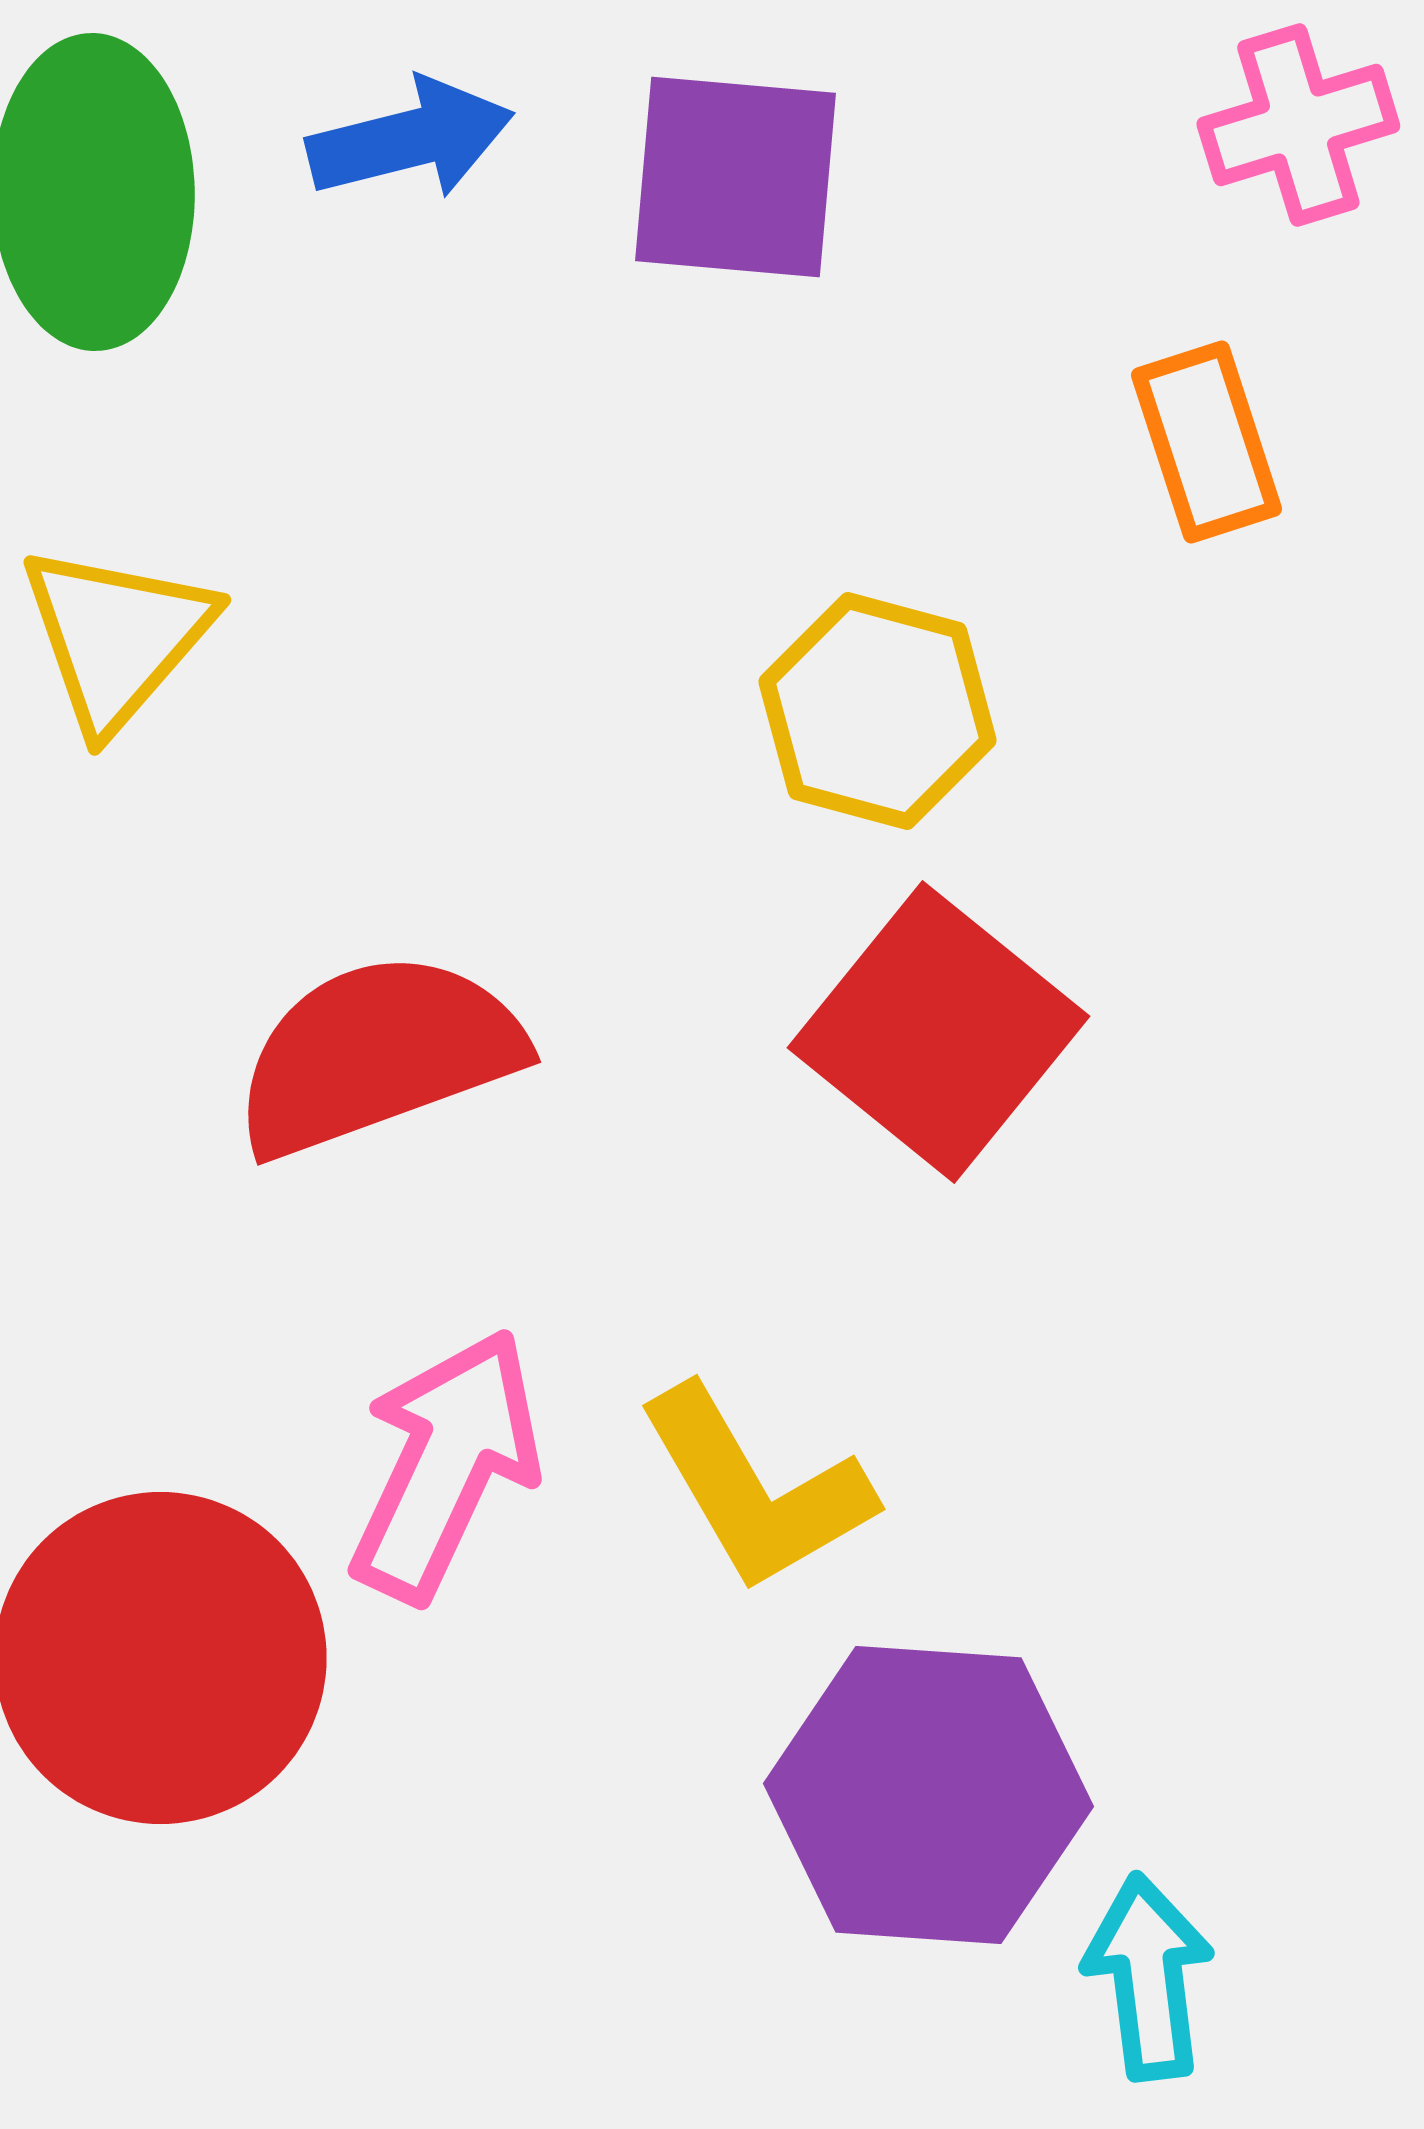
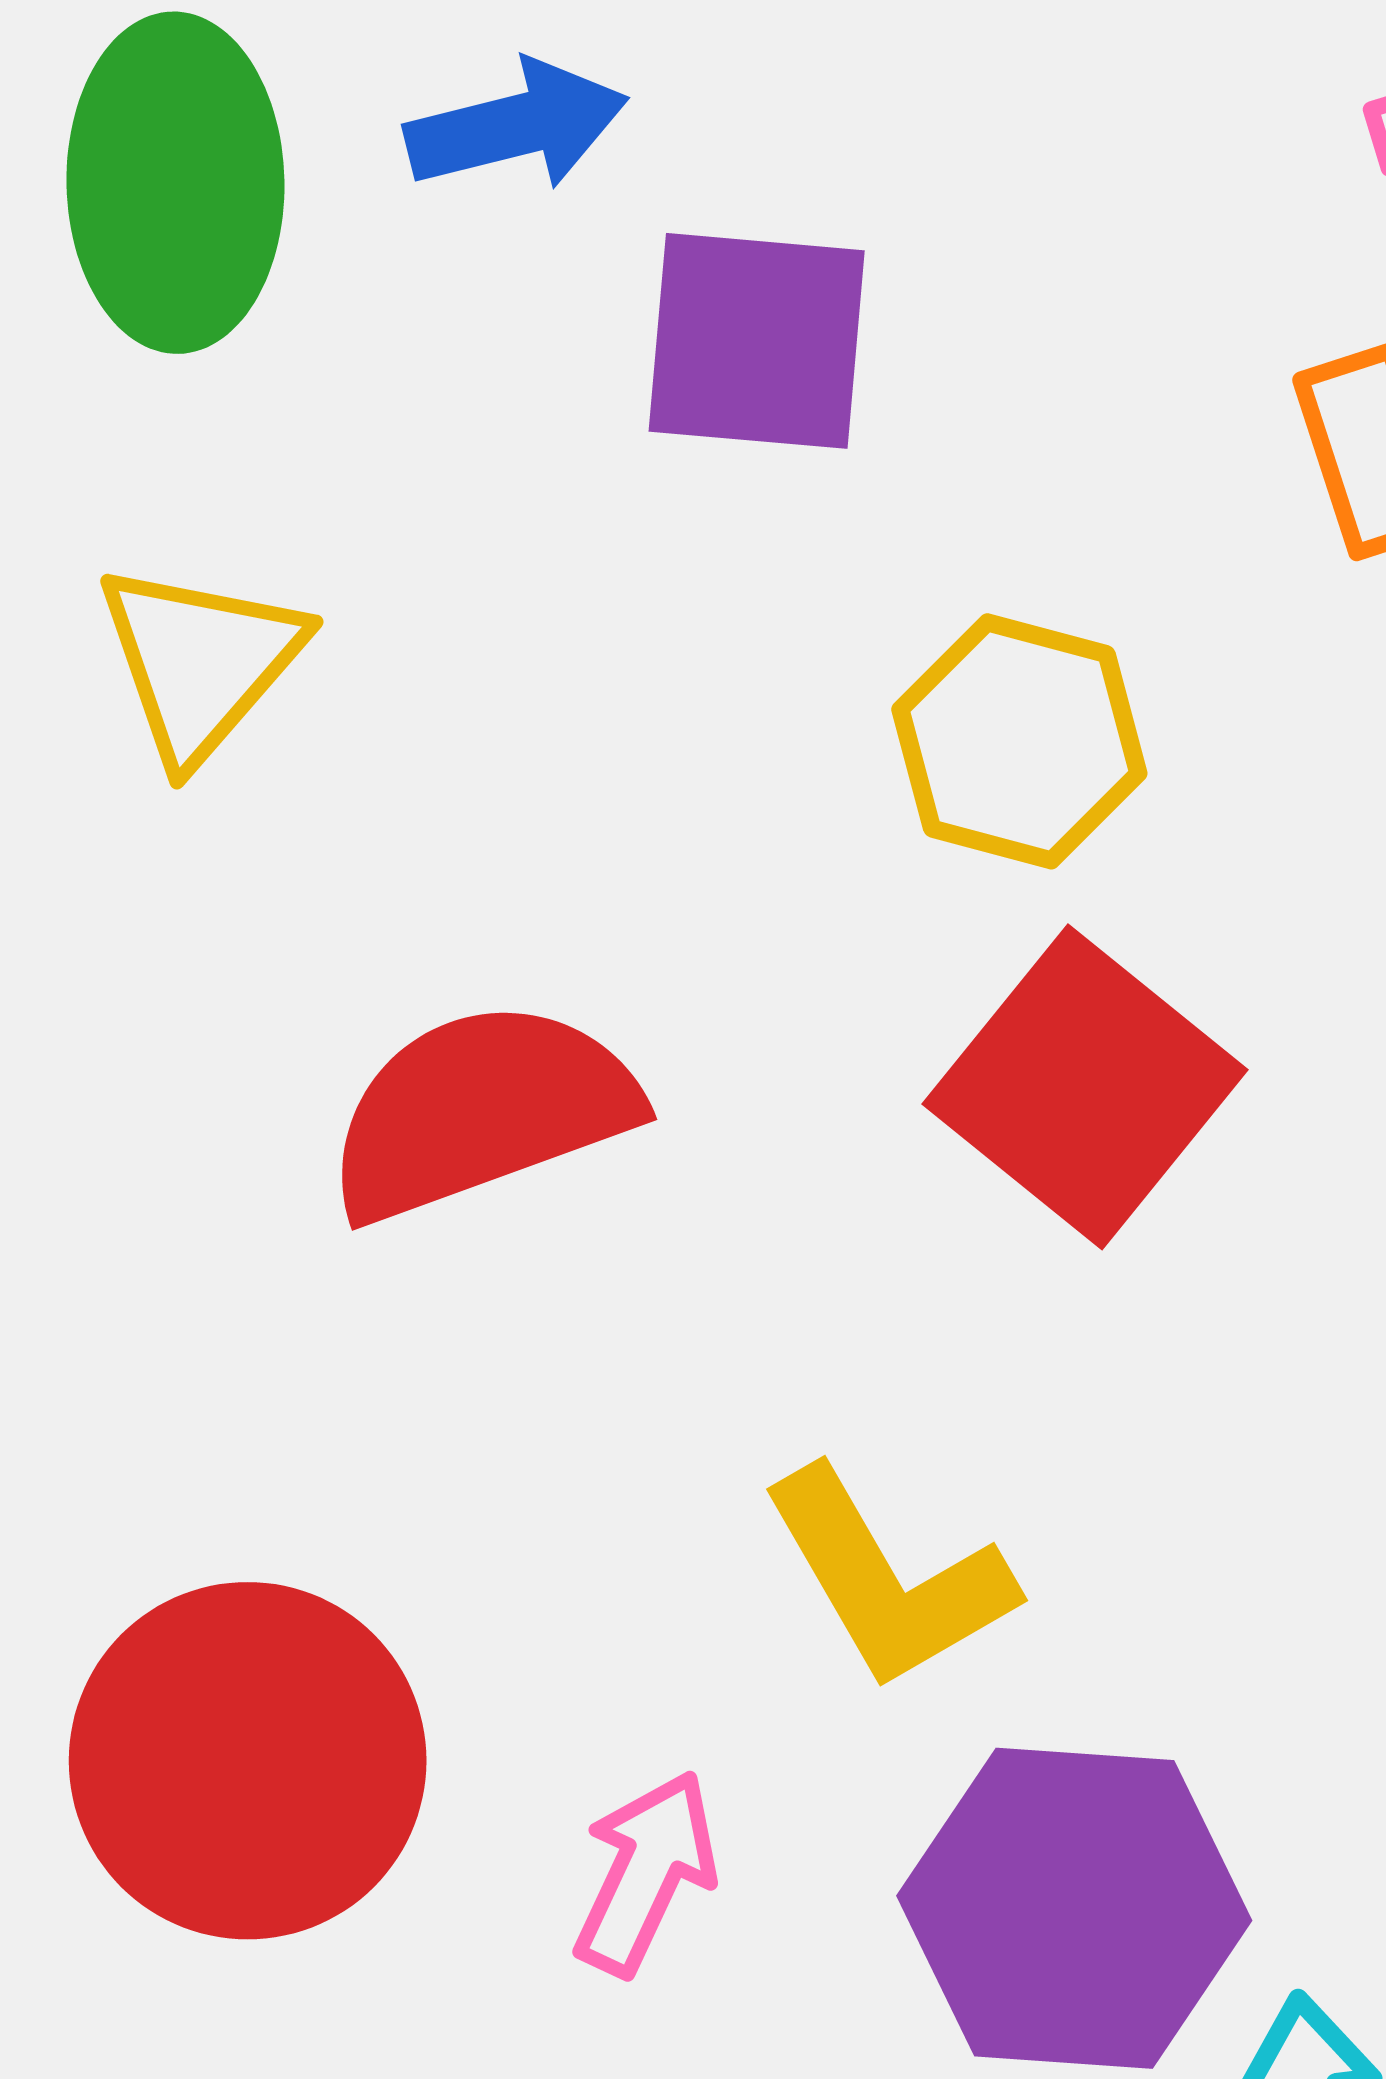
purple square: (735, 177) -> (757, 341), moved
pink arrow: (445, 1465) -> (646, 1873), moved, size x0.7

